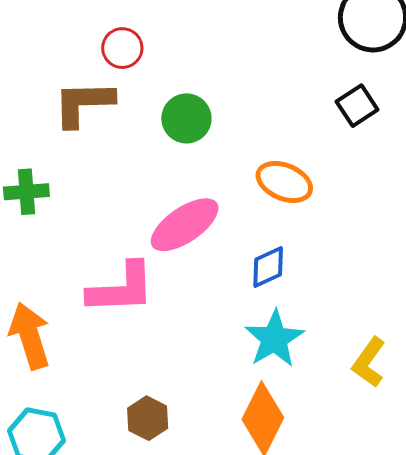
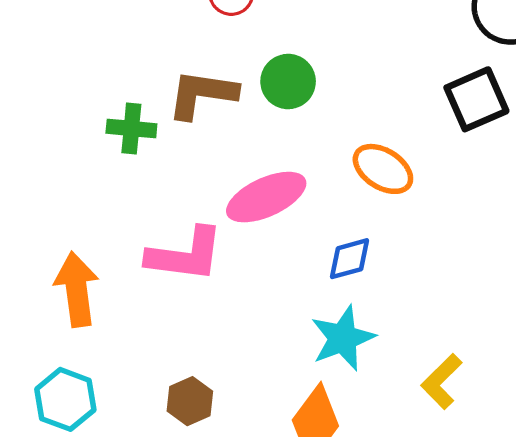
brown L-shape: (83, 103) -> (202, 94), moved
black square: (357, 106) -> (476, 99), size x1.4
green cross: (26, 192) -> (131, 129), moved

